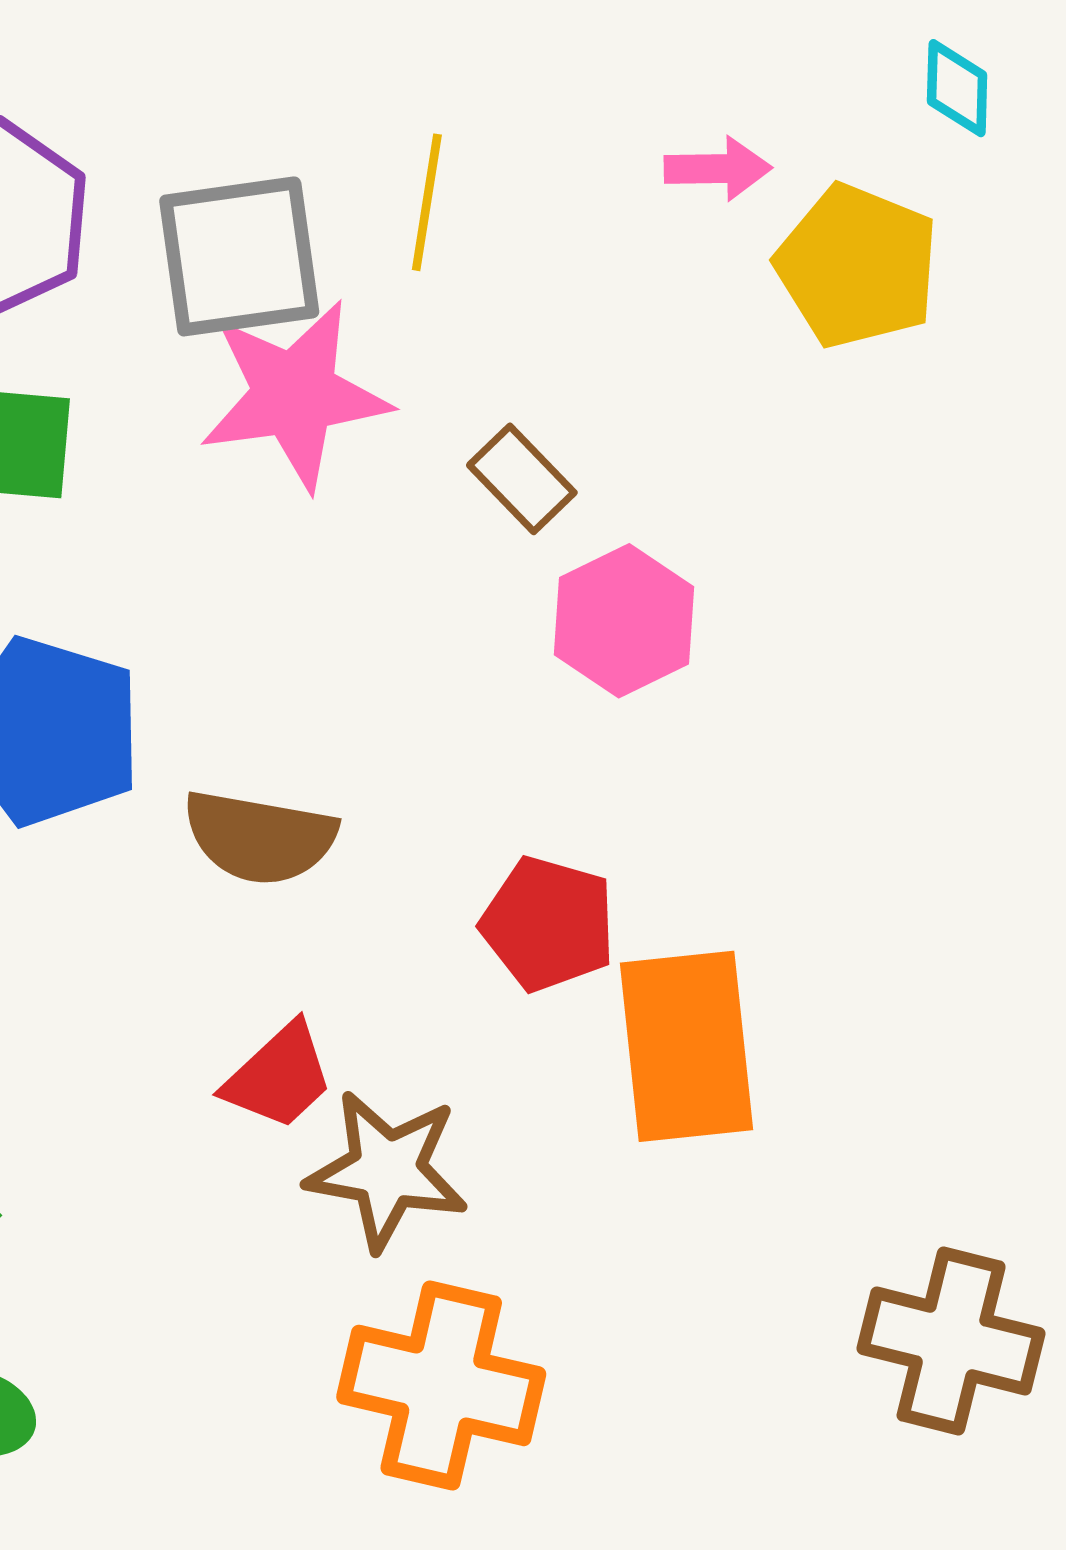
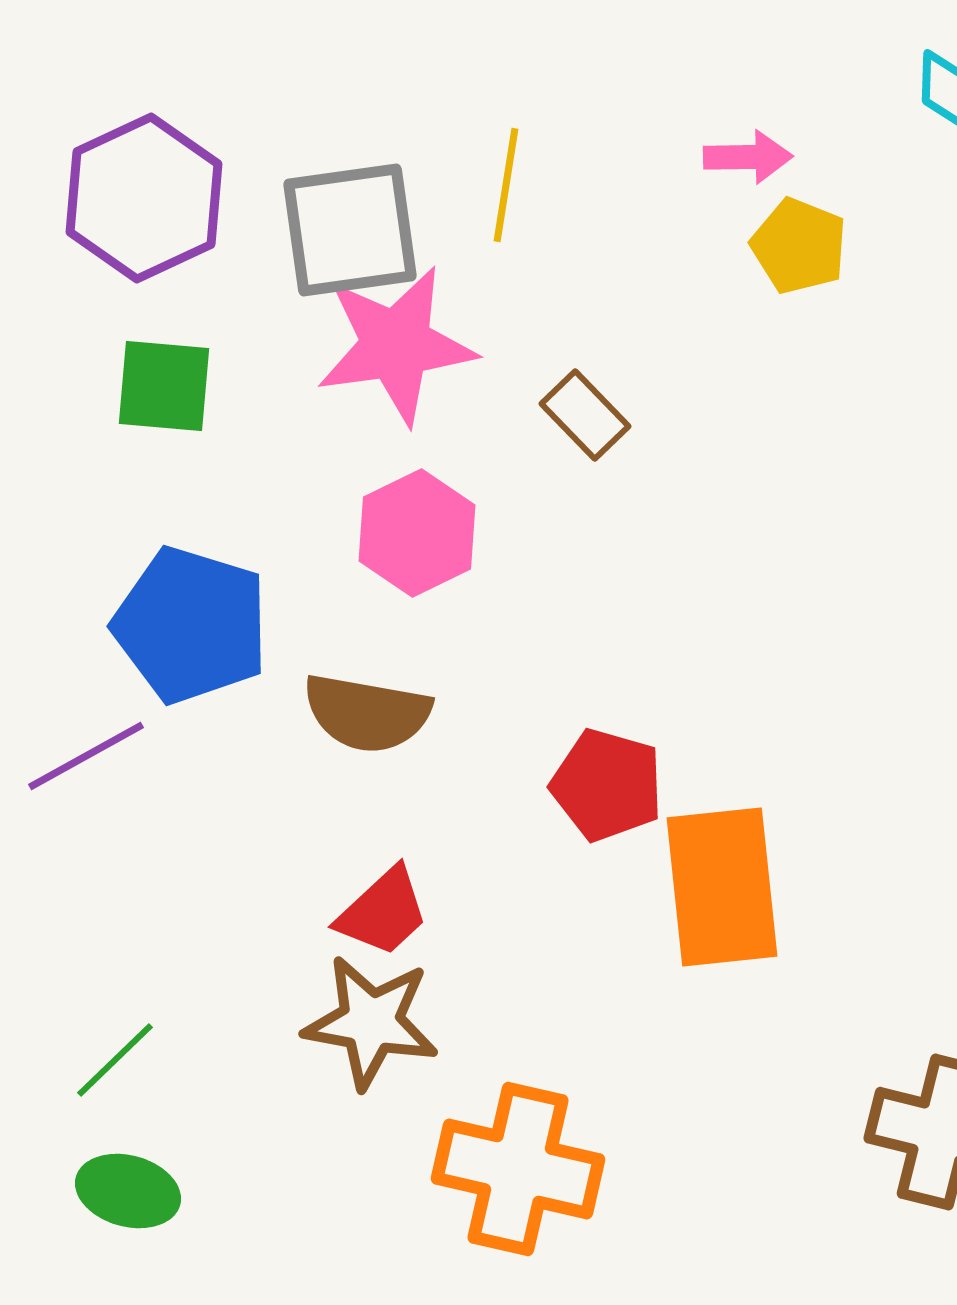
yellow pentagon: (857, 266) -> (799, 246), moved, size x0.7
pink hexagon: (624, 621) -> (417, 533), moved
brown star: (387, 1170) -> (371, 1022), moved

